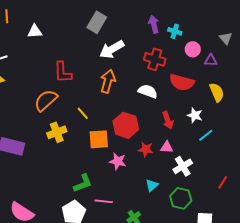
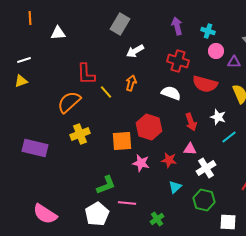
cyan cross: (175, 31) -> (208, 31), moved
white arrow: (112, 49) -> (135, 51), size x0.7
orange arrow: (108, 81) -> (131, 83), size x0.7
yellow line: (83, 113) -> (106, 92), moved
red star: (146, 149) -> (169, 160), moved

